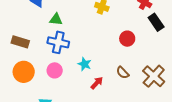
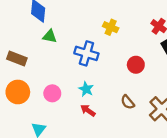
green triangle: (56, 19) -> (50, 36), moved
blue cross: (58, 42) -> (86, 53), moved
red arrow: (97, 83) -> (88, 110), moved, turned -104

